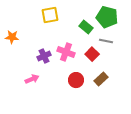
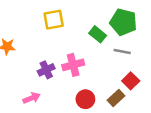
pink cross: (66, 52) -> (73, 65), turned -36
red square: (92, 54) -> (131, 81), moved

